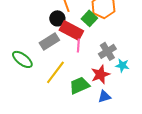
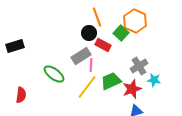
red rectangle: (71, 30) -> (103, 45), size x0.7
pink line: (78, 45) -> (91, 65), moved
green trapezoid: (79, 85) -> (111, 81), moved

